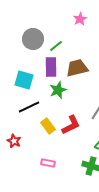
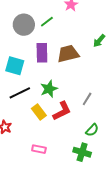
green line: (56, 46) -> (47, 22), moved
green star: (58, 90) -> (49, 89), moved

